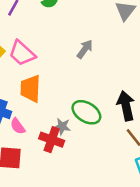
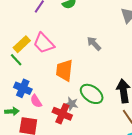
gray arrow: (85, 49) -> (94, 44), turned -84
orange trapezoid: (30, 89) -> (64, 70), moved

